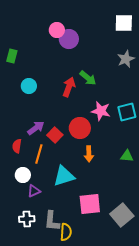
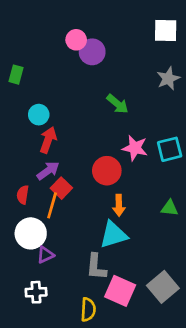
red arrow: (69, 87) -> (48, 140), moved
red square: (55, 135) -> (61, 188), moved
white circle: (23, 175) -> (31, 233), size x1.5
cyan triangle: (64, 176) -> (113, 235), moved
pink square: (90, 204) -> (120, 291), moved, turned 30
gray L-shape: (52, 221) -> (96, 267), moved

